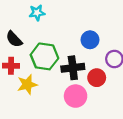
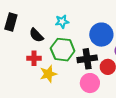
cyan star: (37, 13) -> (62, 22), moved
blue circle: (90, 40) -> (101, 35), size x1.5

